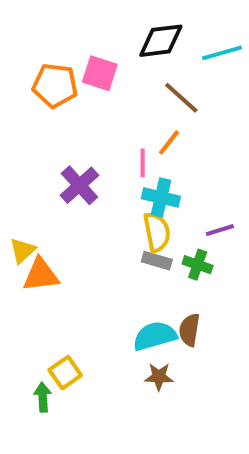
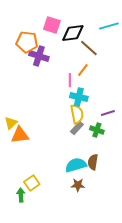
black diamond: (161, 41) -> (73, 33), moved
pink square: (100, 73) -> (52, 25), moved
purple cross: (79, 185) -> (39, 56), moved, turned -30
gray rectangle: (157, 261) -> (77, 128), turned -64

